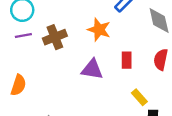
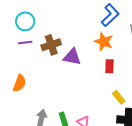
orange star: (99, 30) -> (104, 42), moved
purple triangle: (92, 69) -> (72, 57), moved

